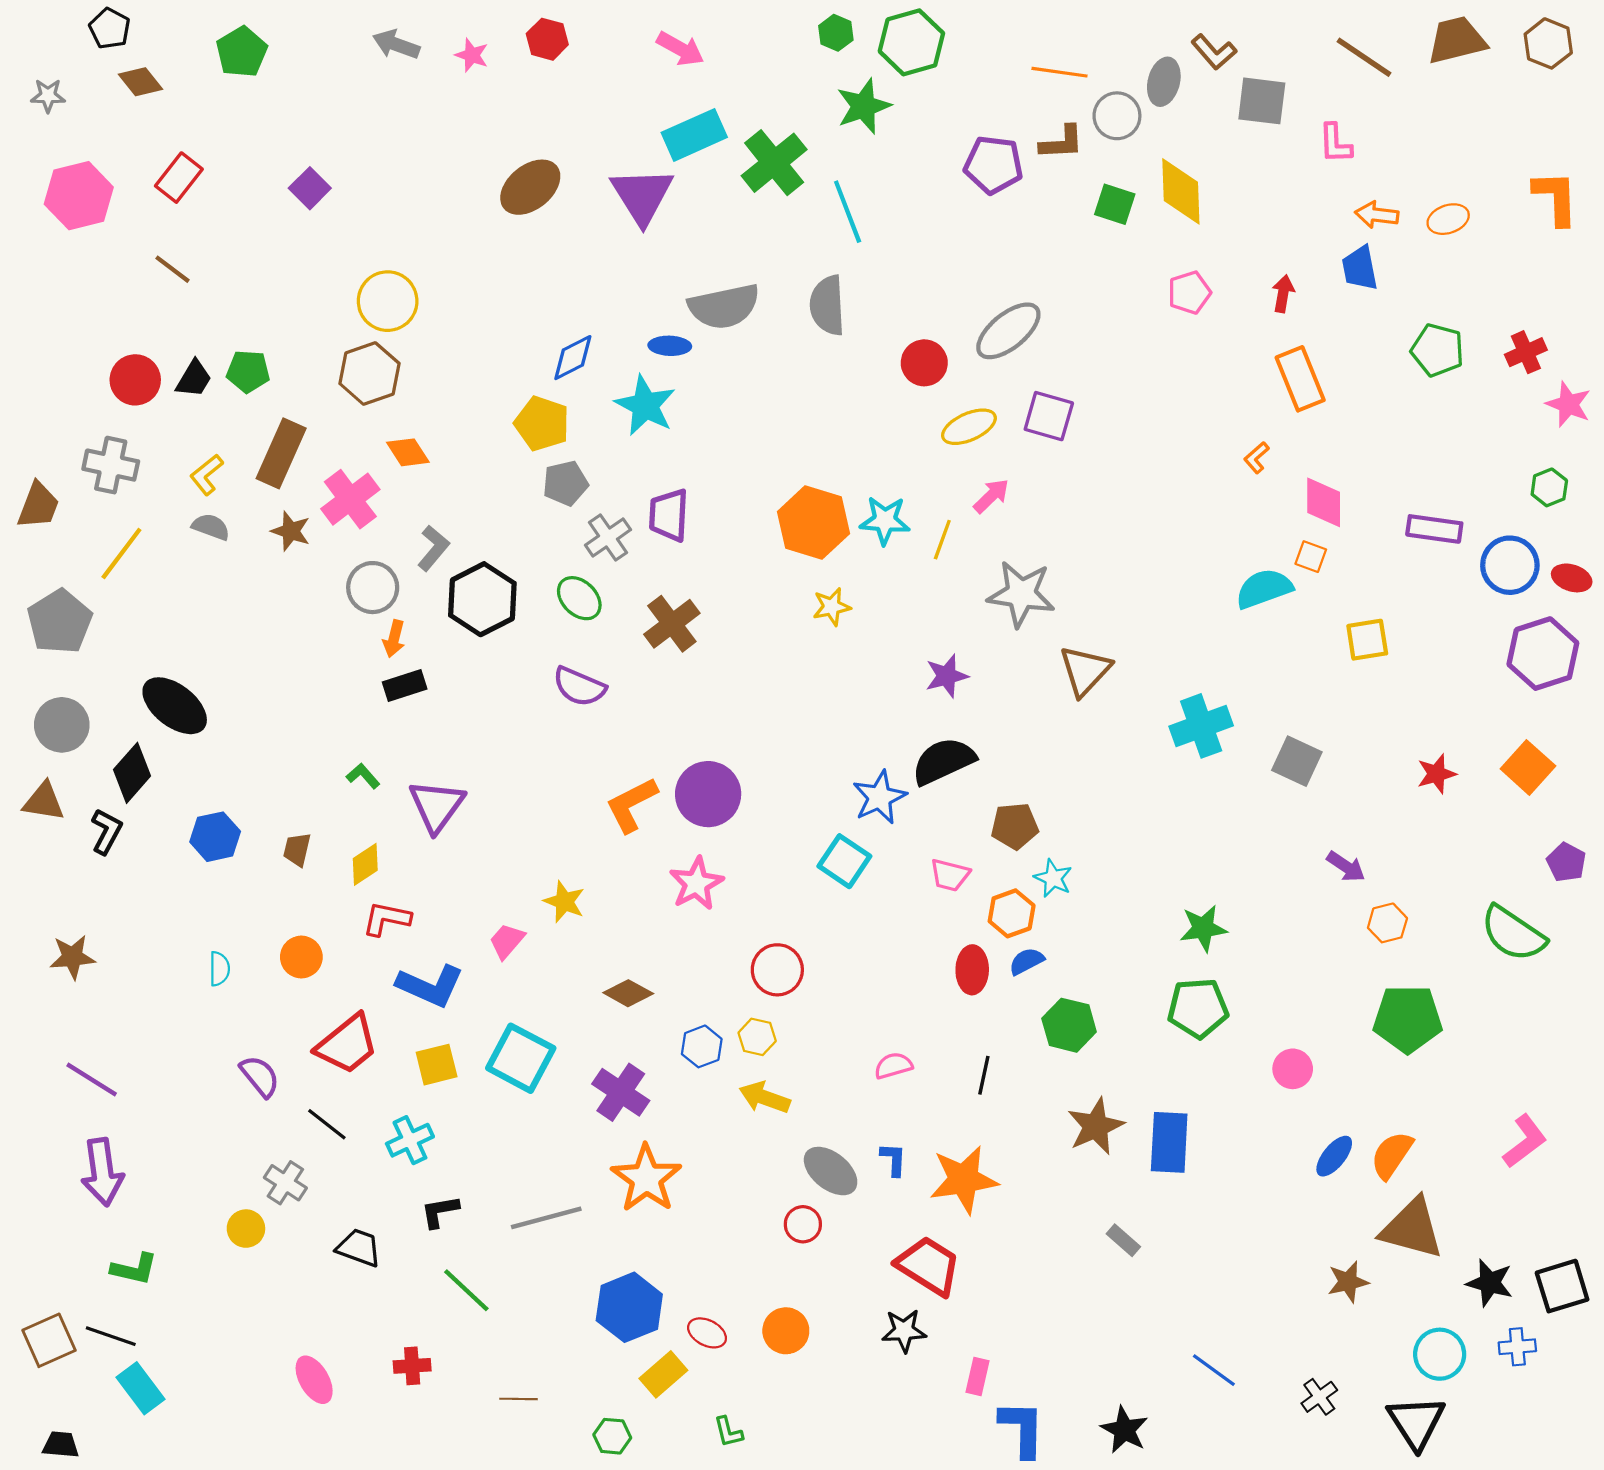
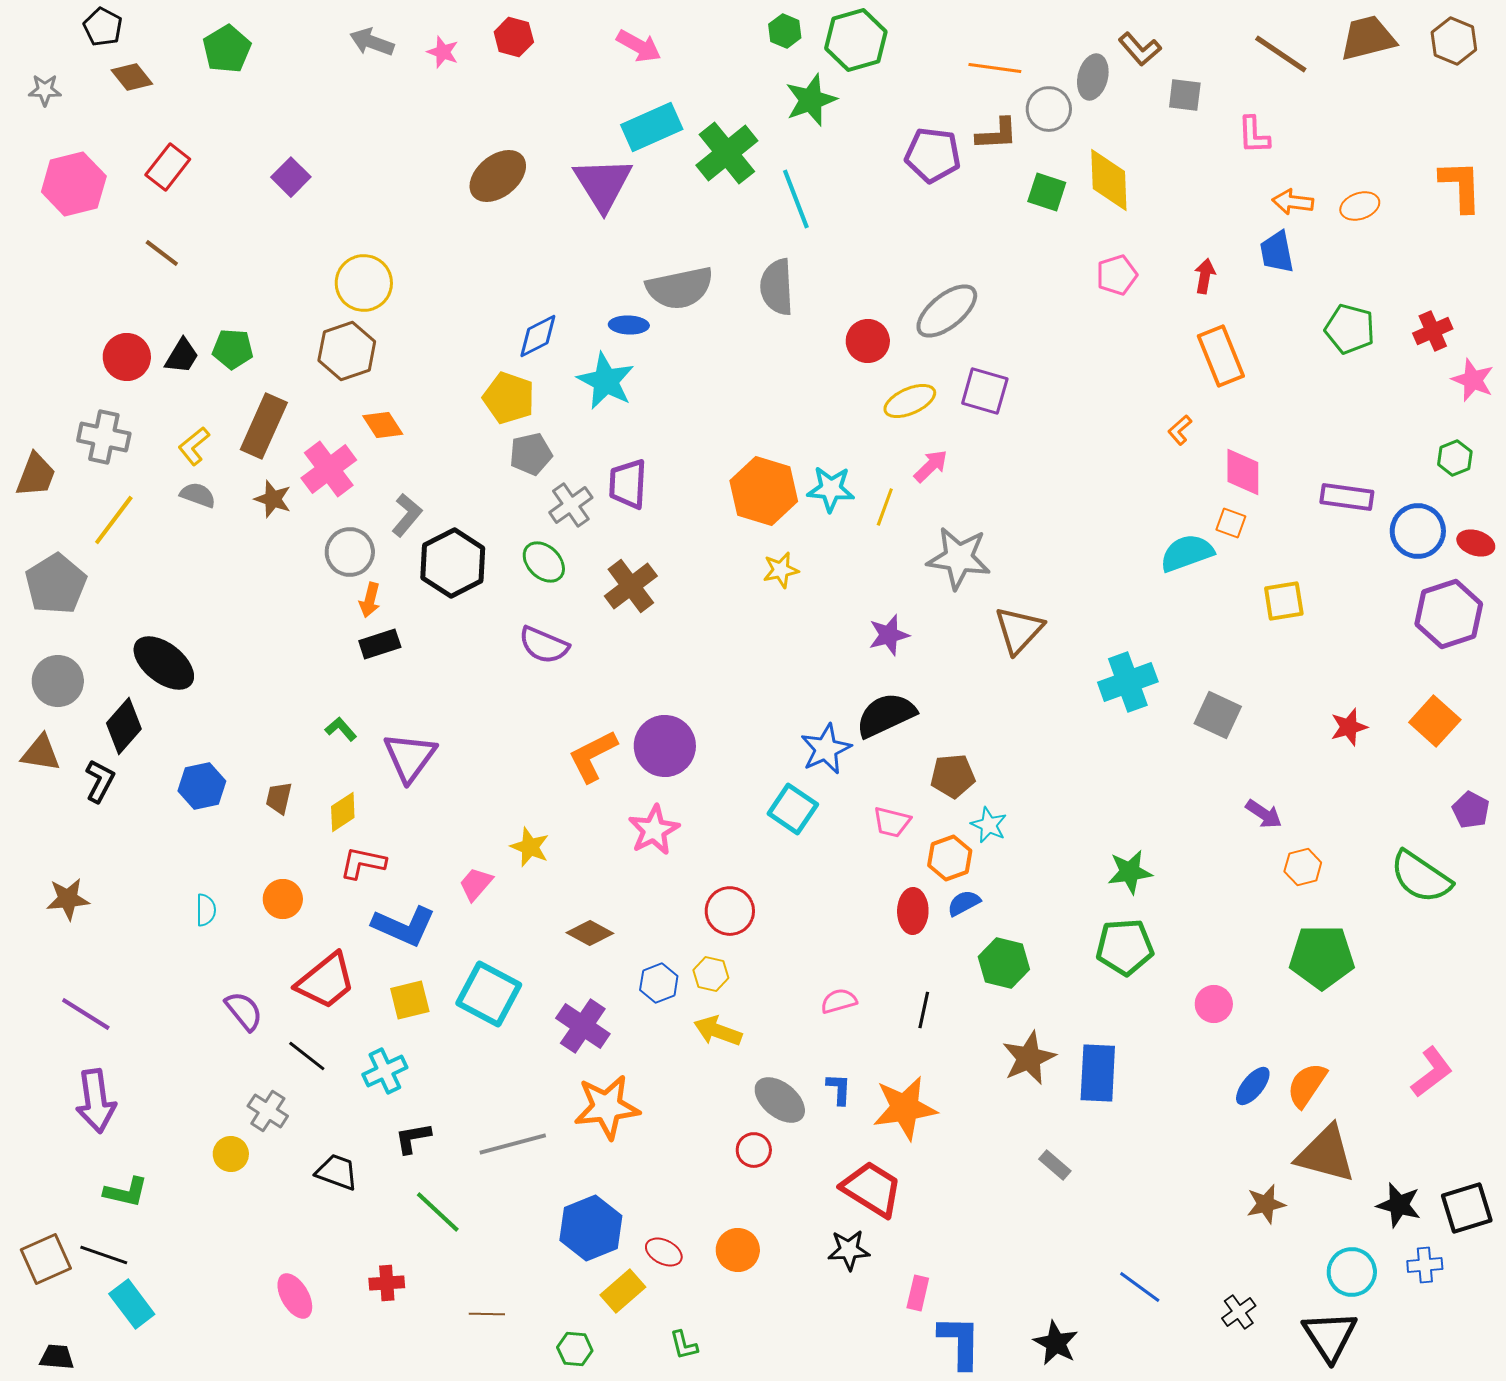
gray square: (1262, 101) -> (1185, 95), size x0.7
orange star: (646, 1178) -> (607, 1107), turned 30

